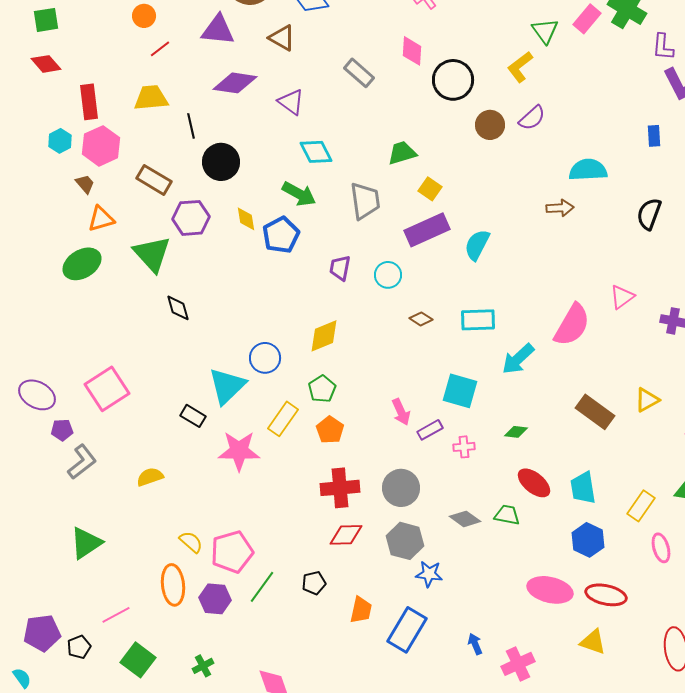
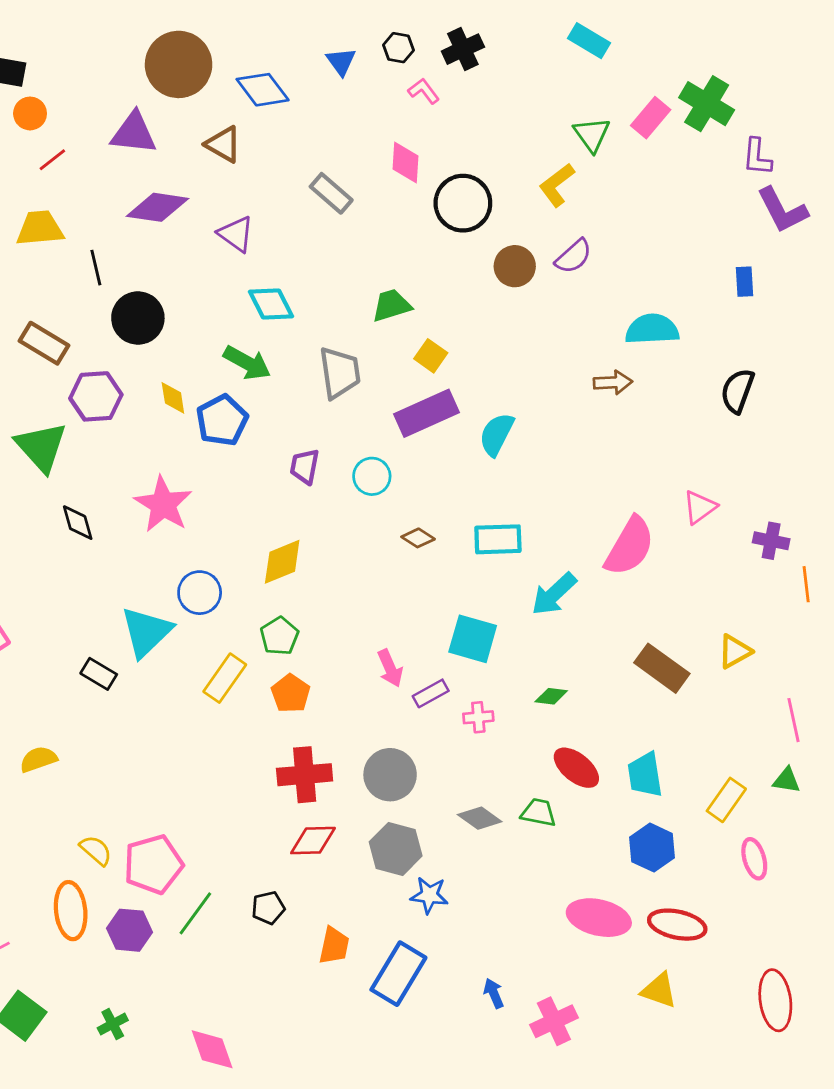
pink star: (239, 451) -> (163, 504), moved, turned 30

